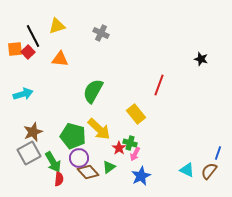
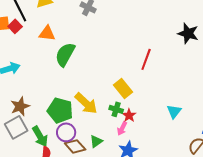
black star: (201, 59) -> (188, 33), size x1.5
green semicircle: (93, 91) -> (65, 54), moved
green cross: (130, 143) -> (116, 109), moved
red star: (119, 148) -> (129, 115), moved
cyan triangle: (187, 170) -> (174, 111), moved, turned 42

